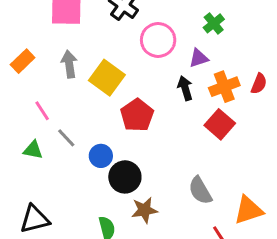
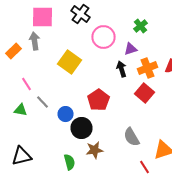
gray arrow: (69, 64) -> (34, 41), moved
red pentagon: (137, 115) -> (98, 100), moved

